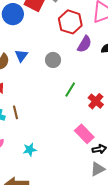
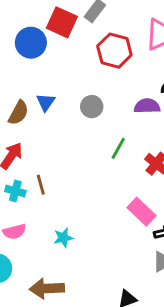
purple semicircle: (84, 44) -> (147, 106), moved, turned -120

